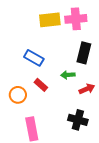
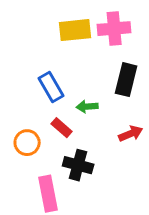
blue rectangle: (34, 58) -> (51, 87), turned 30
green arrow: (68, 75) -> (87, 107), moved
black cross: (78, 120) -> (78, 165), moved

